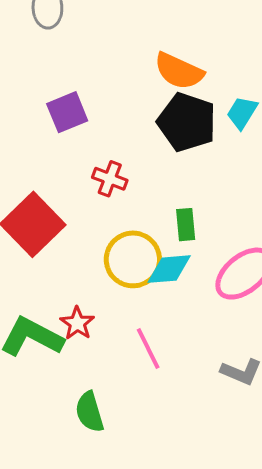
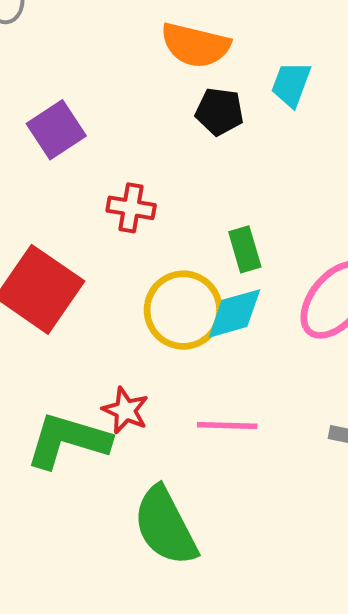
black pentagon: (187, 122) -> (219, 112), size x0.6
pink line: (148, 348) -> (227, 425), turned -51
green semicircle: (90, 412) -> (165, 526), size x1.5

